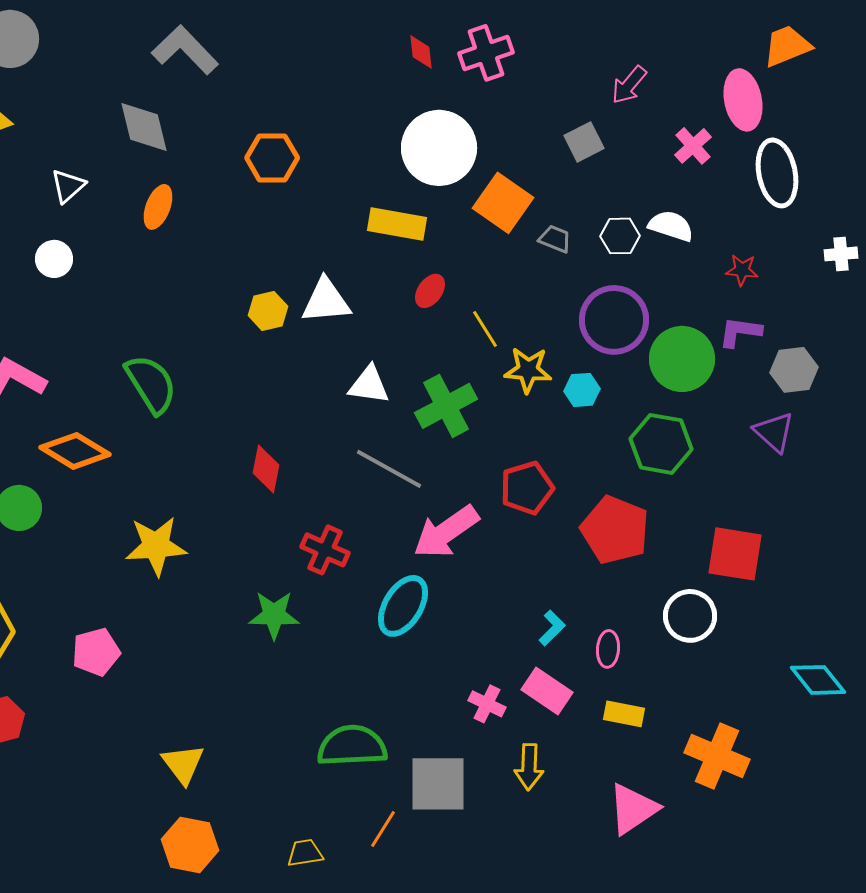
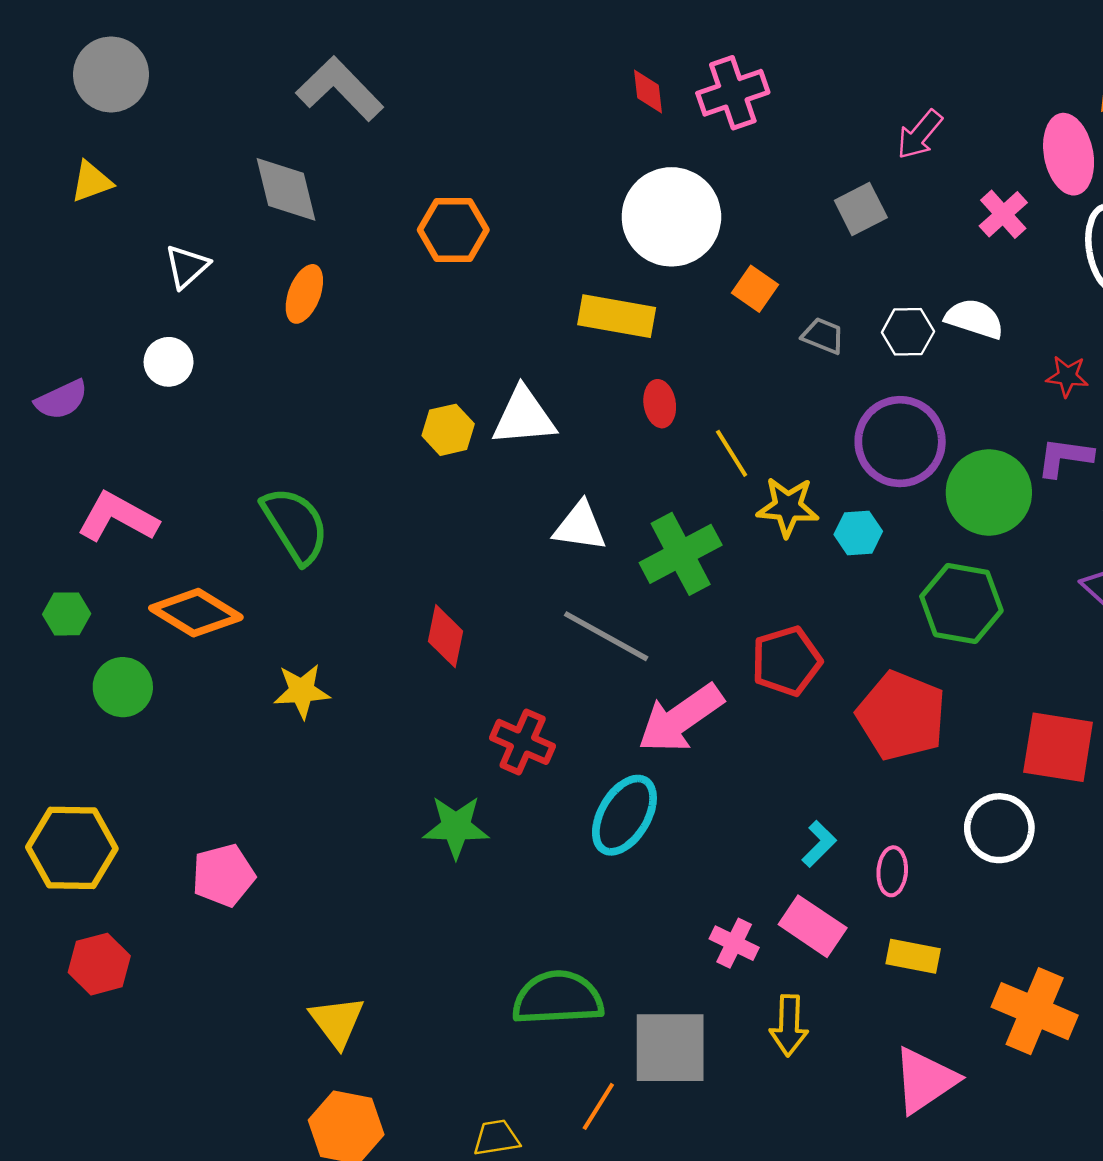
orange square: (503, 203) -> (755, 289), size x0.6
red ellipse: (430, 291) -> (660, 404), turned -44
yellow star: (156, 546) -> (302, 691), moved, size x0.7

